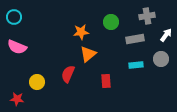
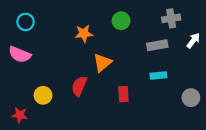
cyan circle: (14, 17) -> (26, 22), moved
green circle: (111, 22) -> (121, 21), moved
orange star: (81, 32) -> (84, 34), moved
gray circle: (161, 59) -> (191, 98), moved

